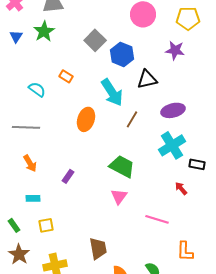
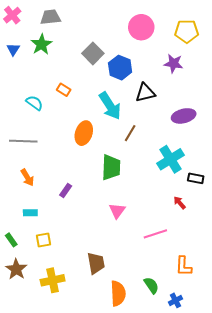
purple ellipse: (173, 110) -> (184, 116), moved
green trapezoid: (122, 166) -> (111, 167), moved, turned 64
pink line: (157, 219) -> (155, 234), turned -35

